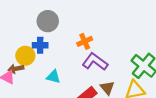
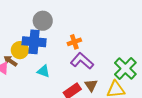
blue cross: (40, 45) -> (34, 42), size x1.6
brown arrow: (16, 69) -> (10, 61), turned 40

